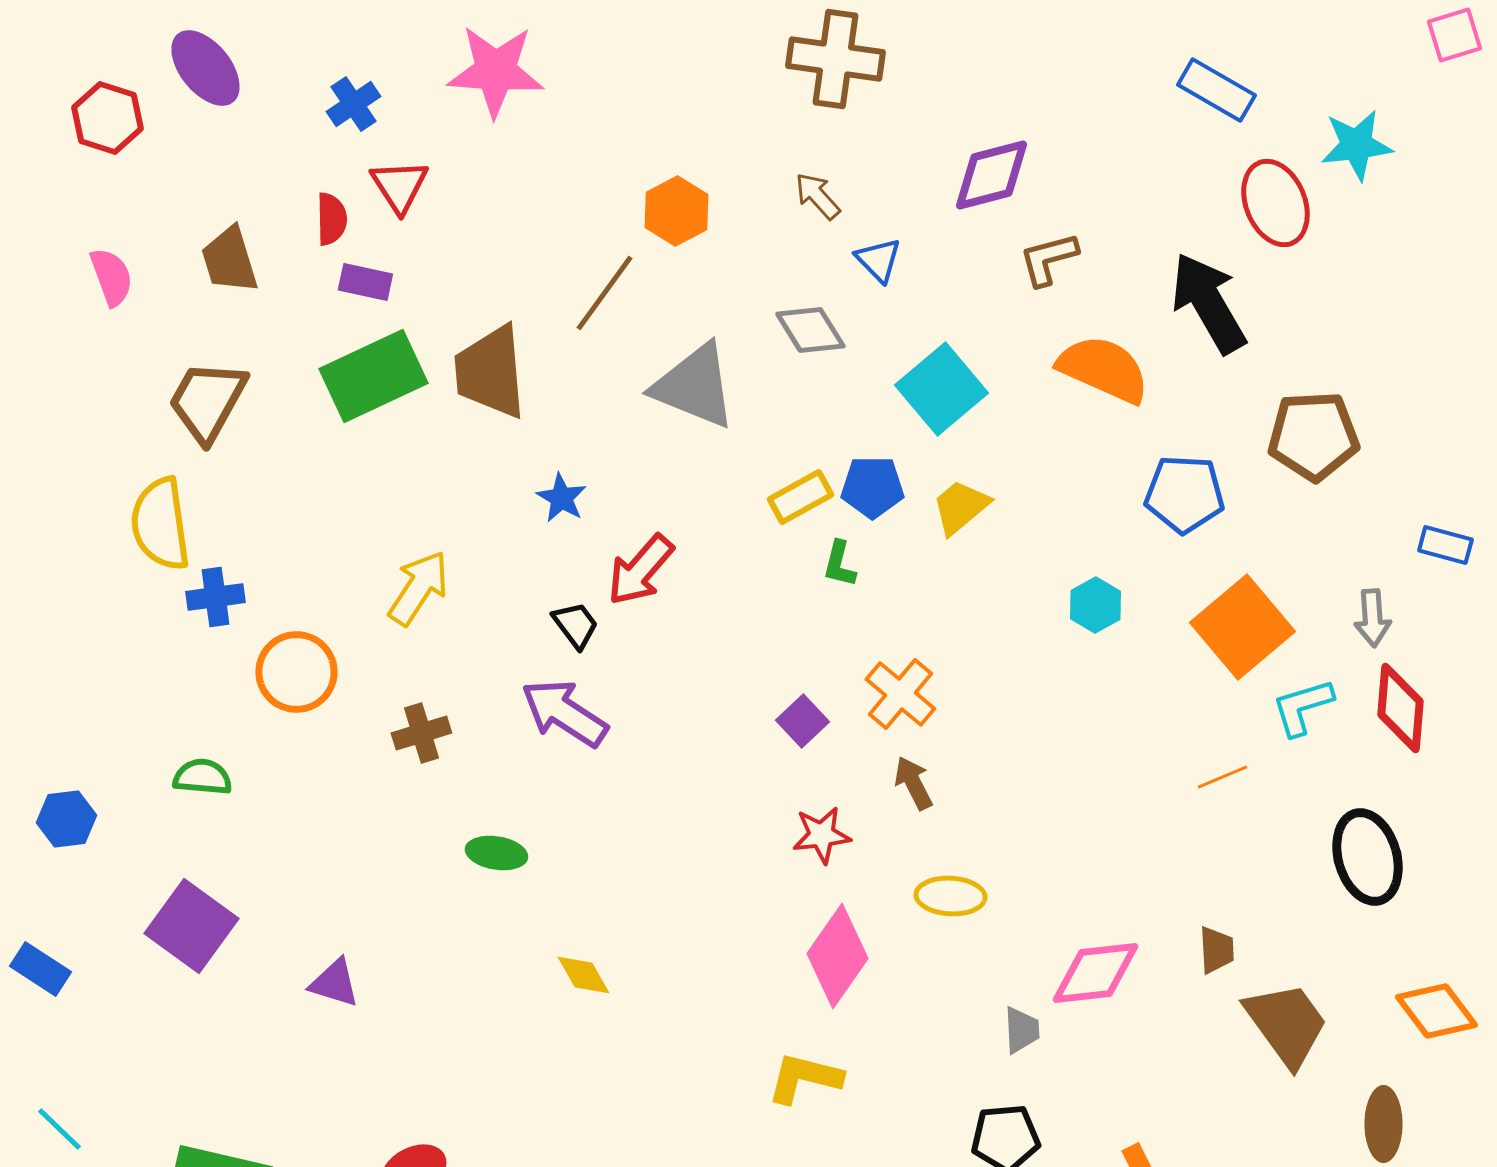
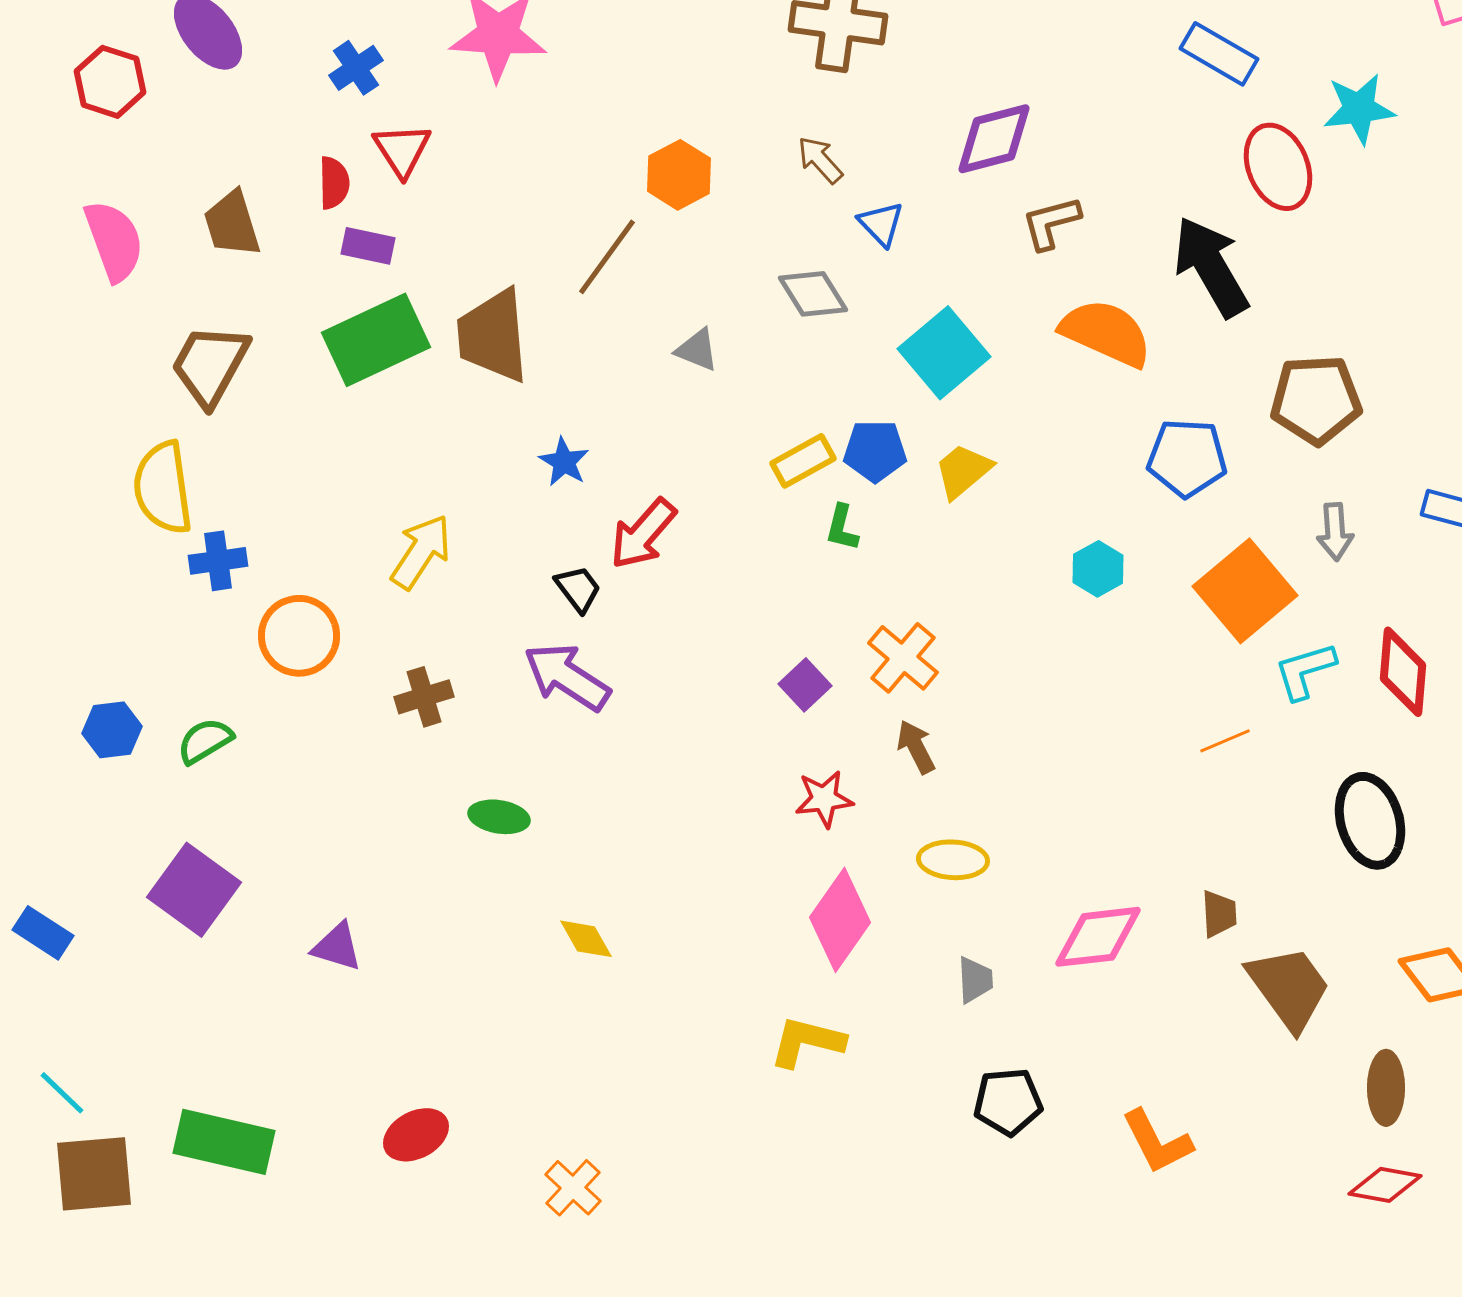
pink semicircle: (111, 277) -> (114, 241), size x1.4
gray triangle: (694, 386) -> (697, 350), size x0.5
gray arrow: (1372, 618) -> (1335, 532), moved
green semicircle: (202, 777) -> (205, 741), turned -36
blue hexagon: (66, 819) -> (112, 730), moved
gray trapezoid: (1021, 1030) -> (975, 980), moved

